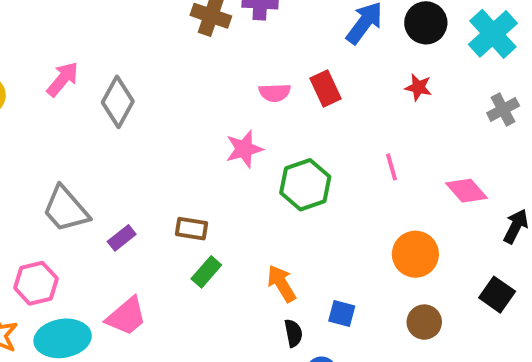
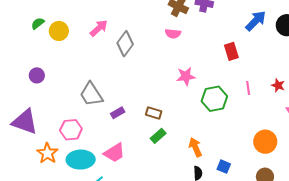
red star: (418, 87) -> (278, 85), moved
pink semicircle: (275, 93) -> (173, 34), moved
pink line: (391, 167) -> (248, 88), moved

